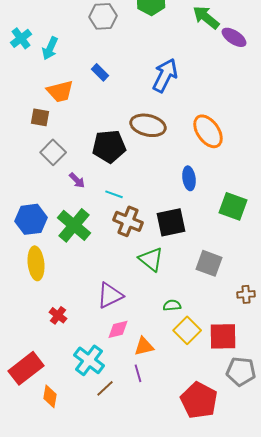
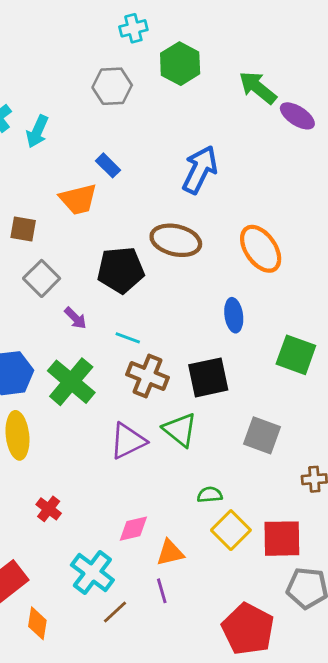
orange trapezoid: (60, 91) -> (78, 199), moved
purple triangle: (110, 295) -> (128, 441), moved

